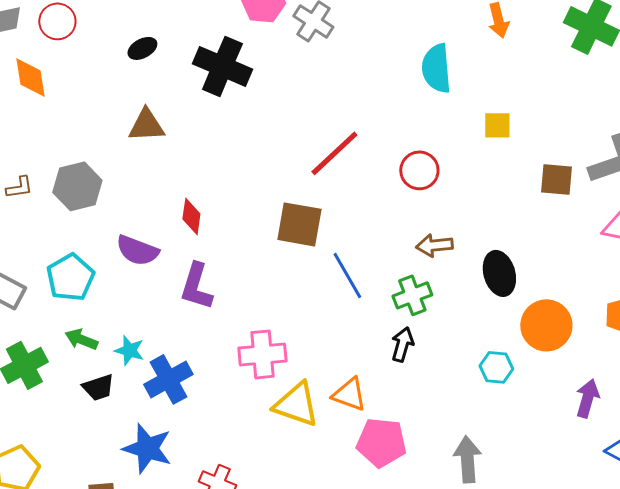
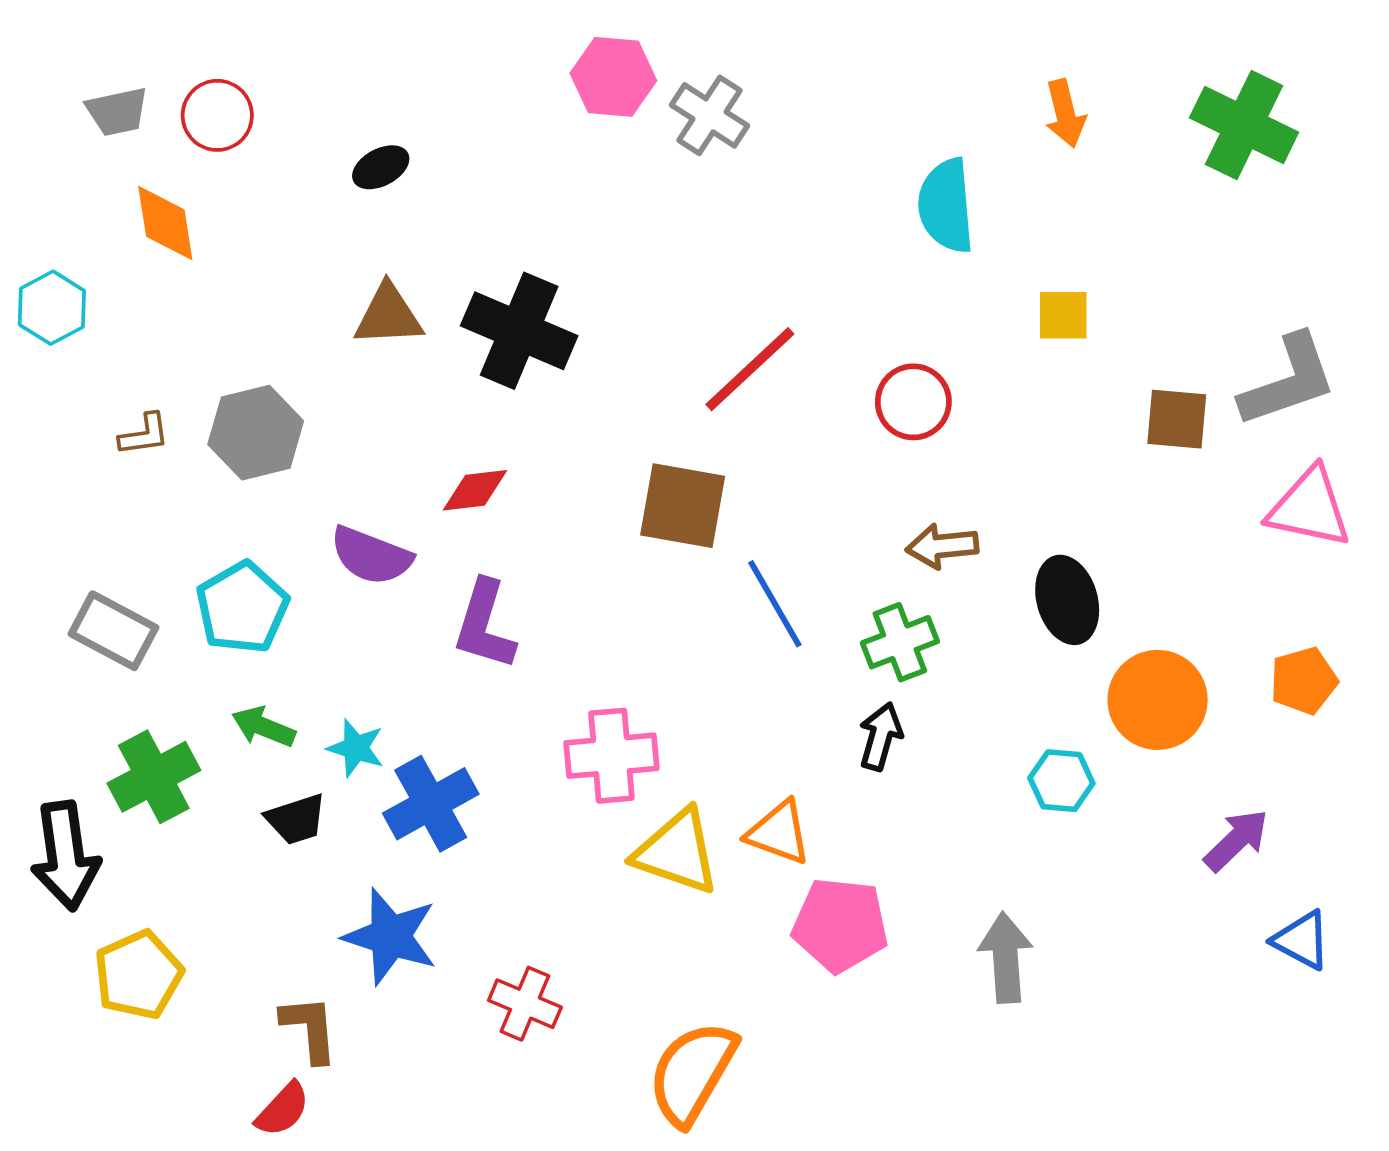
black cross: (222, 66) -> (519, 331), moved
red diamond: (191, 216) -> (475, 490), turned 75
purple arrow: (587, 398) -> (1236, 840), turned 30

